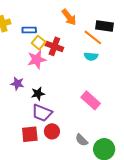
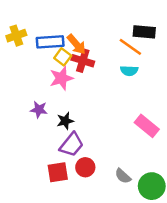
orange arrow: (69, 17) -> (77, 44), moved
blue rectangle: (29, 30) -> (50, 42), size x1.5
pink rectangle: (91, 100) -> (147, 126), moved
purple trapezoid: (42, 113) -> (71, 145), turned -70

